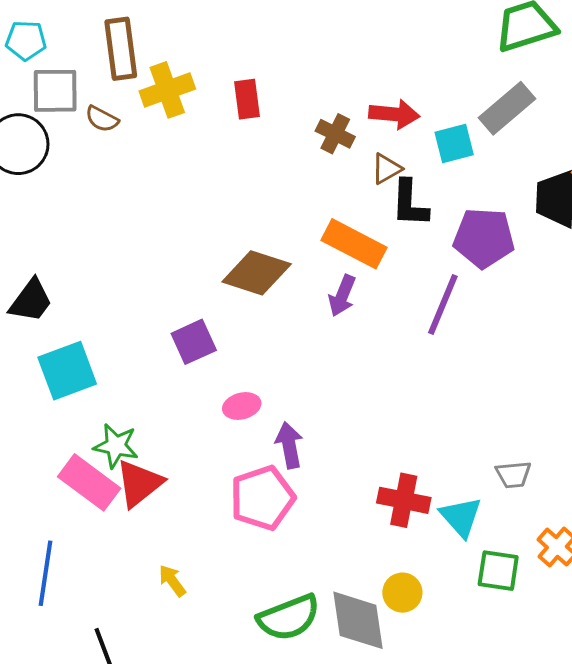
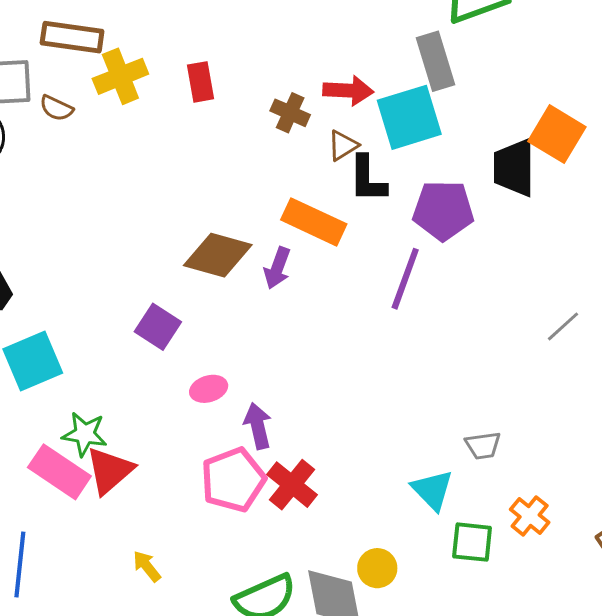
brown rectangle: (121, 49) -> (72, 37), turned -72
gray rectangle: (507, 108) -> (436, 61), moved, turned -64
cyan square: (454, 144) -> (409, 117), size x1.6
purple arrow: (342, 296) -> (277, 268), moved
purple square: (194, 342) -> (158, 327), turned -30
red cross: (404, 500) -> (292, 485), moved, turned 30

